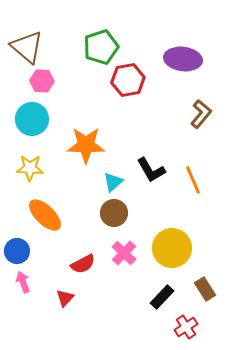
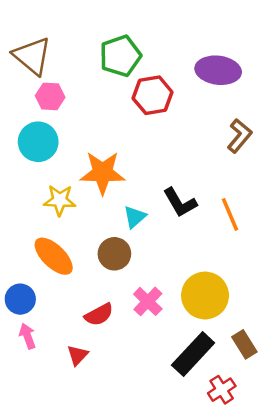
yellow star: (30, 168) -> (60, 200), moved
brown circle: (114, 213) -> (114, 254), moved
black rectangle: (162, 297) -> (193, 354), size x1.5

